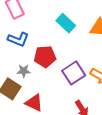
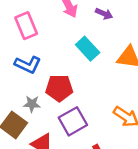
purple square: (74, 73) -> (73, 121), moved

